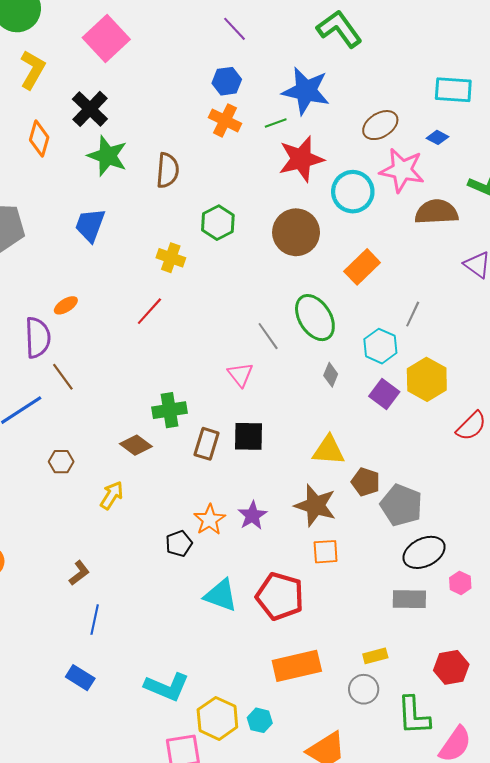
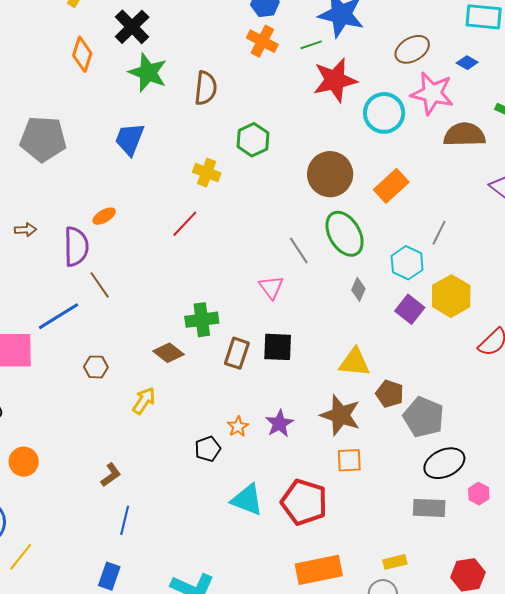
brown circle: (296, 232) -> (330, 174), moved
orange star: (210, 520) -> (238, 427), size x0.7
blue rectangle: (80, 678) -> (109, 576), turned 76

